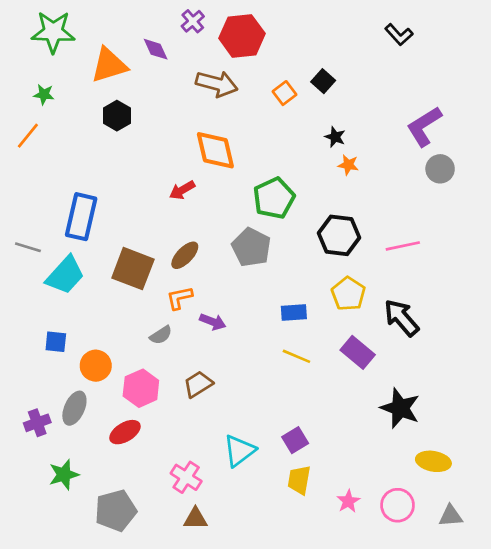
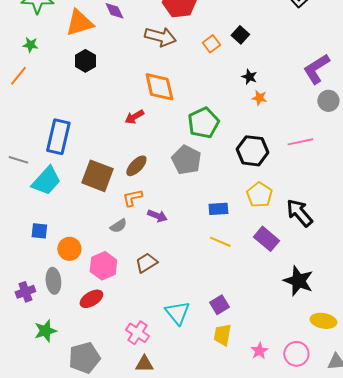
pink line: (403, 246) -> (300, 142), moved
gray ellipse: (74, 408) -> (53, 281), turned -30
cyan triangle: (239, 451) -> (177, 313), turned -32

